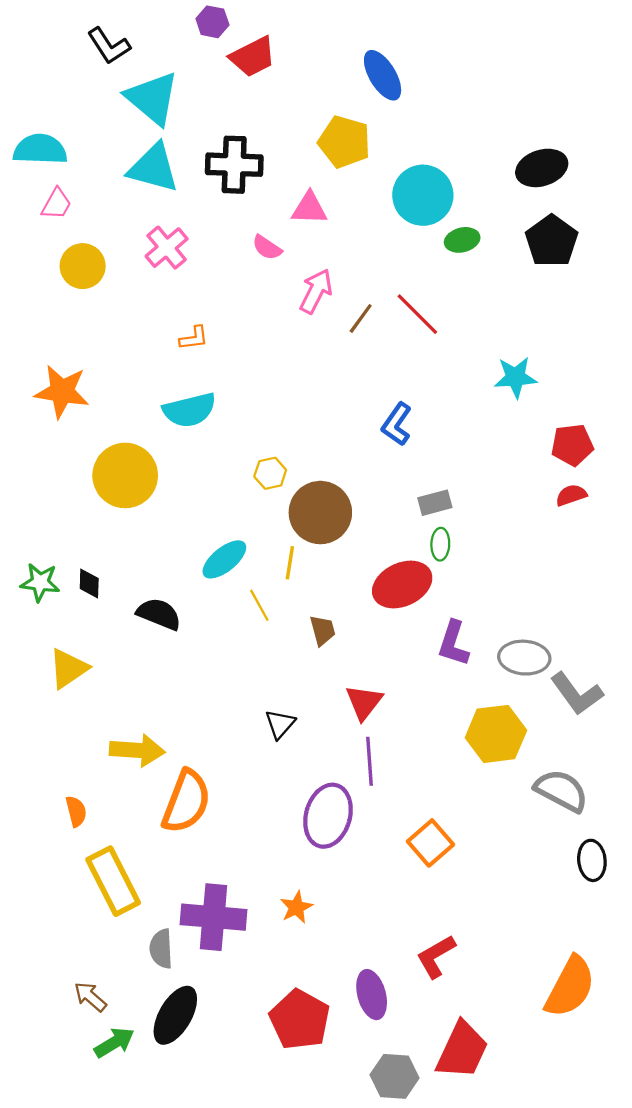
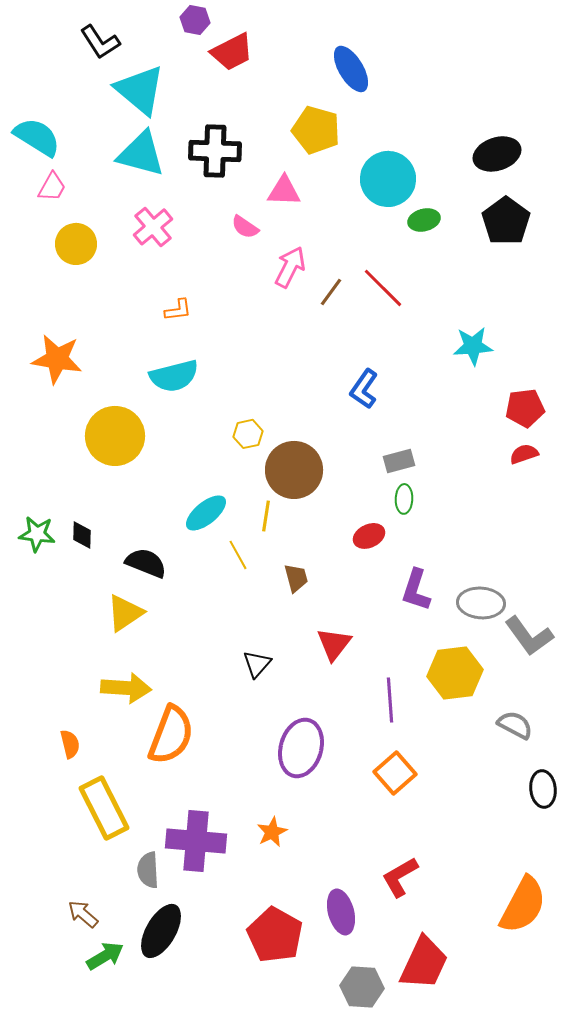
cyan semicircle: (40, 149) -> (37, 137), turned 30
red ellipse: (402, 585) -> (369, 536), size x0.6
yellow triangle: (68, 668) -> (125, 613), moved
purple line: (369, 761) -> (390, 700), moved
gray semicircle: (561, 791) -> (515, 725), size x0.7

